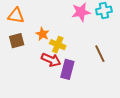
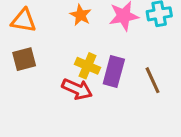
orange star: (42, 34) -> (81, 15), moved
purple rectangle: (67, 69) -> (114, 72), moved

